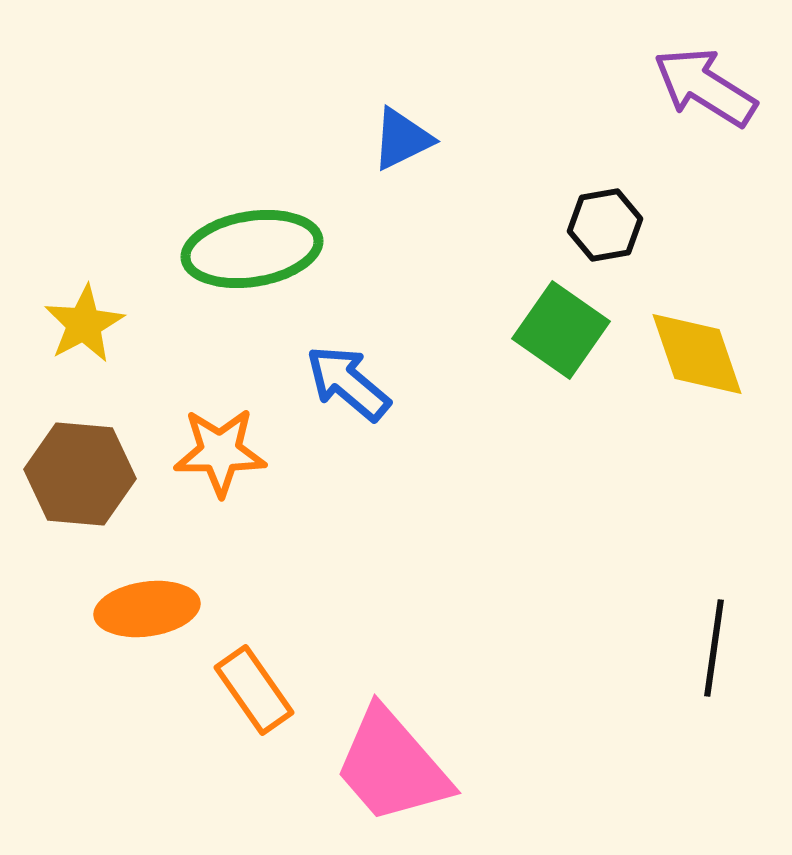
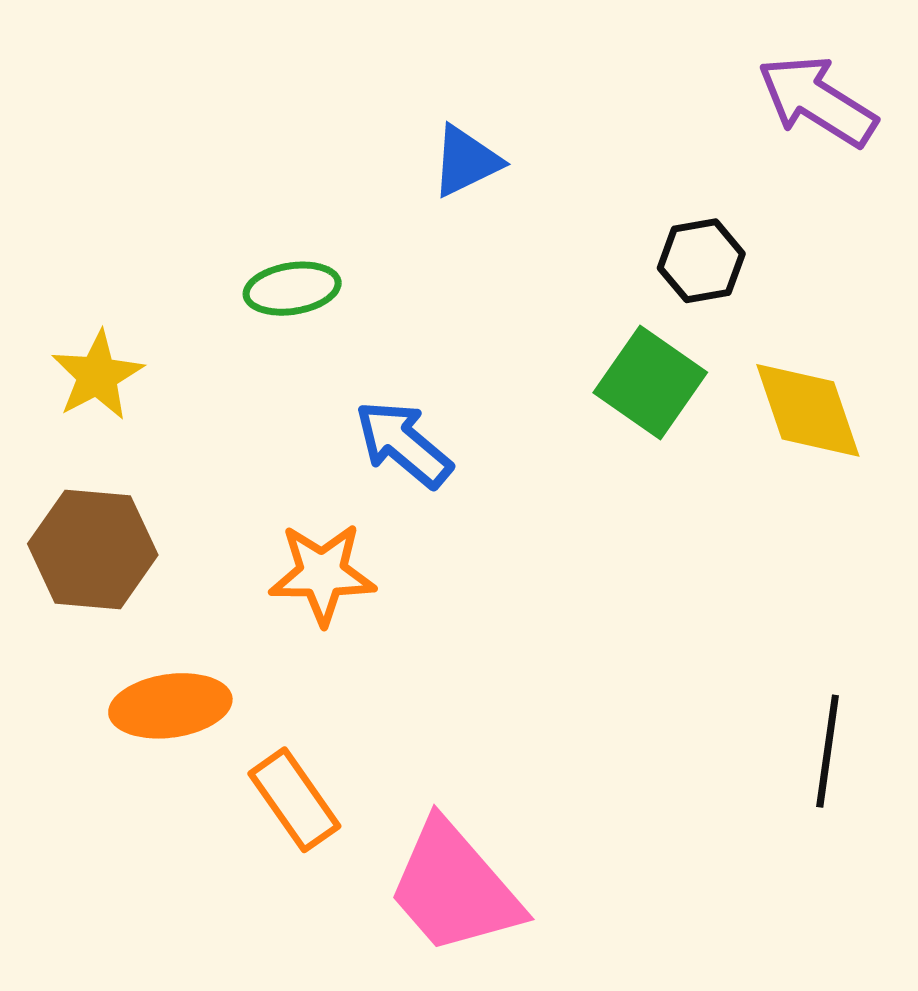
green ellipse: (252, 249) -> (292, 289), size x0.6
orange star: (220, 452) -> (322, 574), moved

